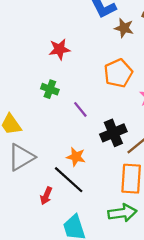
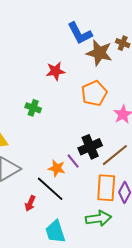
brown star: (124, 28) -> (99, 53), size x1.5
red star: (59, 49) -> (56, 71), moved
purple line: (80, 109) -> (73, 161), moved

